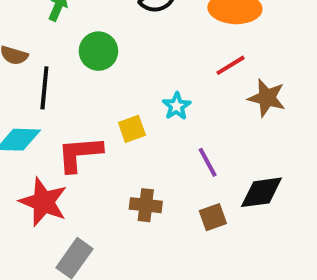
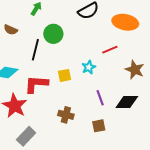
red line: (231, 65) -> (110, 50), moved
black line: (44, 88) -> (35, 50), moved
black diamond: (261, 192) -> (127, 102), moved

